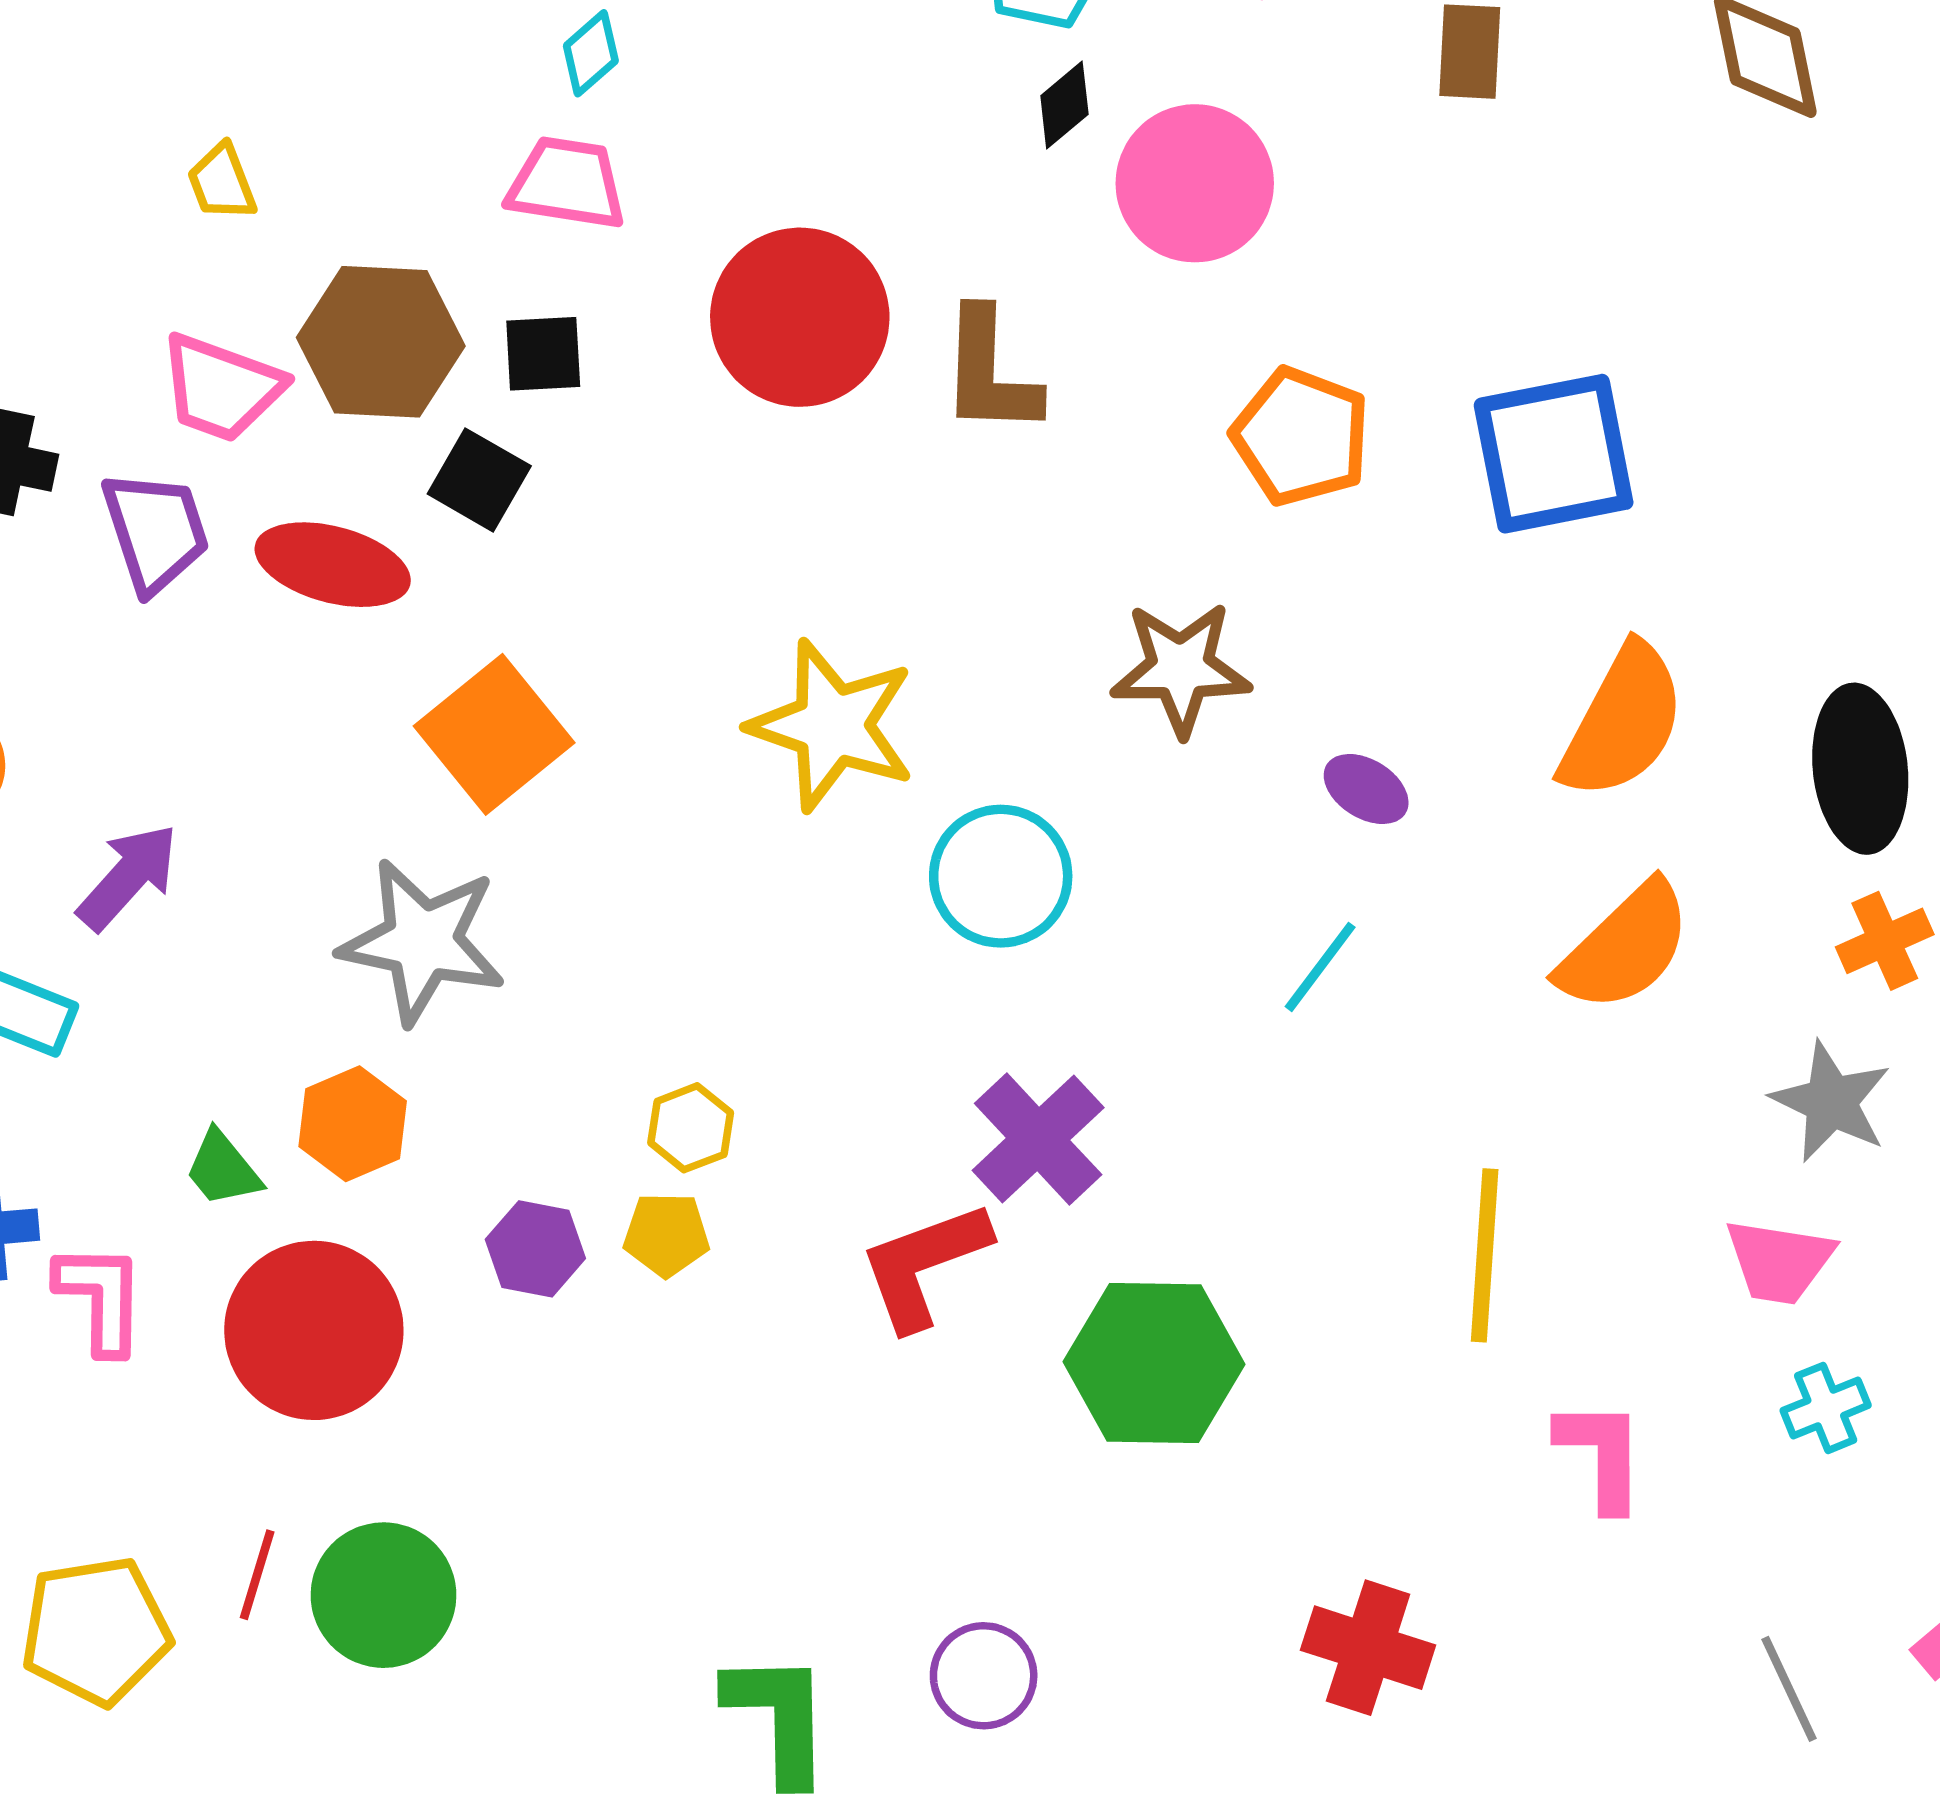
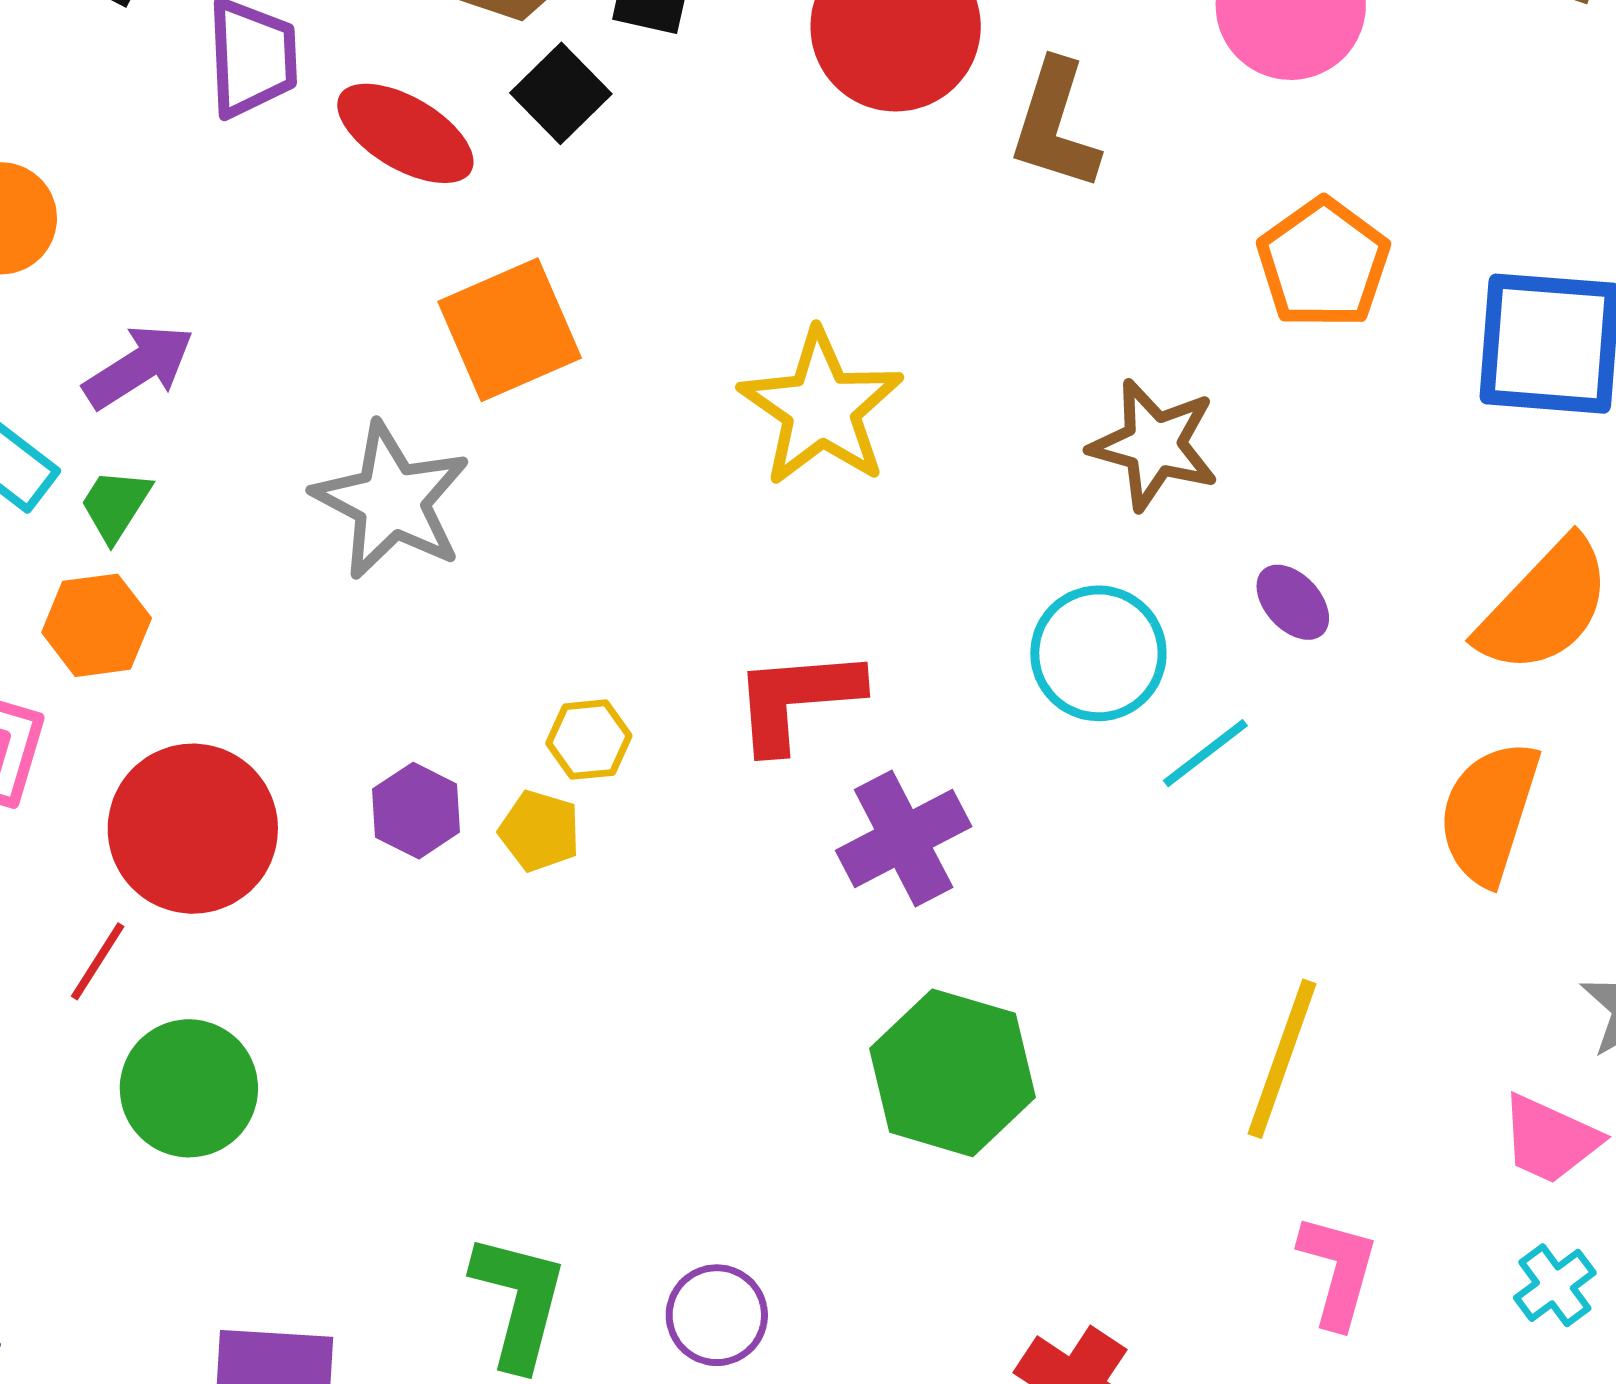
cyan circle: (1001, 876) -> (1098, 653), moved
orange semicircle: (1625, 947) -> (1489, 813), turned 136
orange hexagon: (353, 1124) -> (97, 625), moved
green trapezoid: (223, 1169) -> (115, 505), moved, turned 56
red L-shape: (924, 1265) -> (797, 699), moved
cyan cross: (1826, 1408) -> (1555, 1285), turned -30
red line: (257, 1575) -> (98, 961), moved

